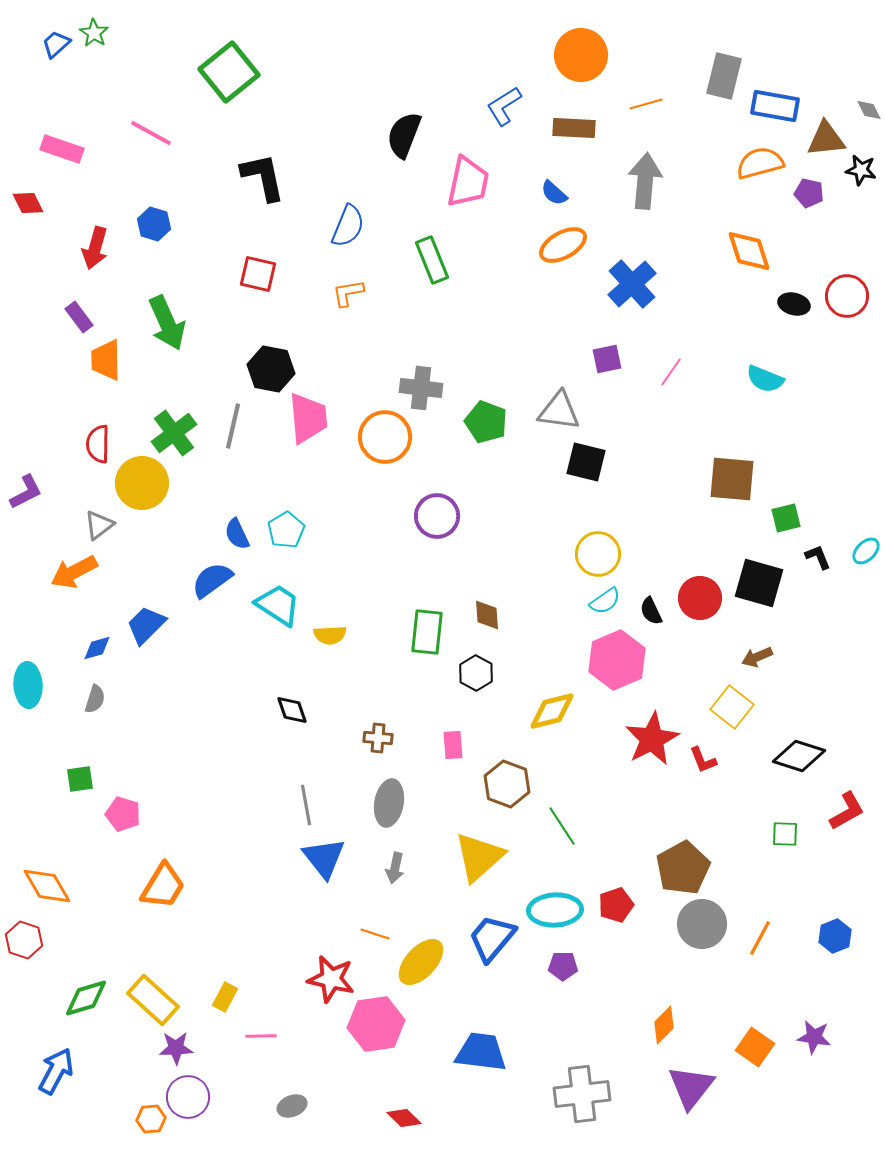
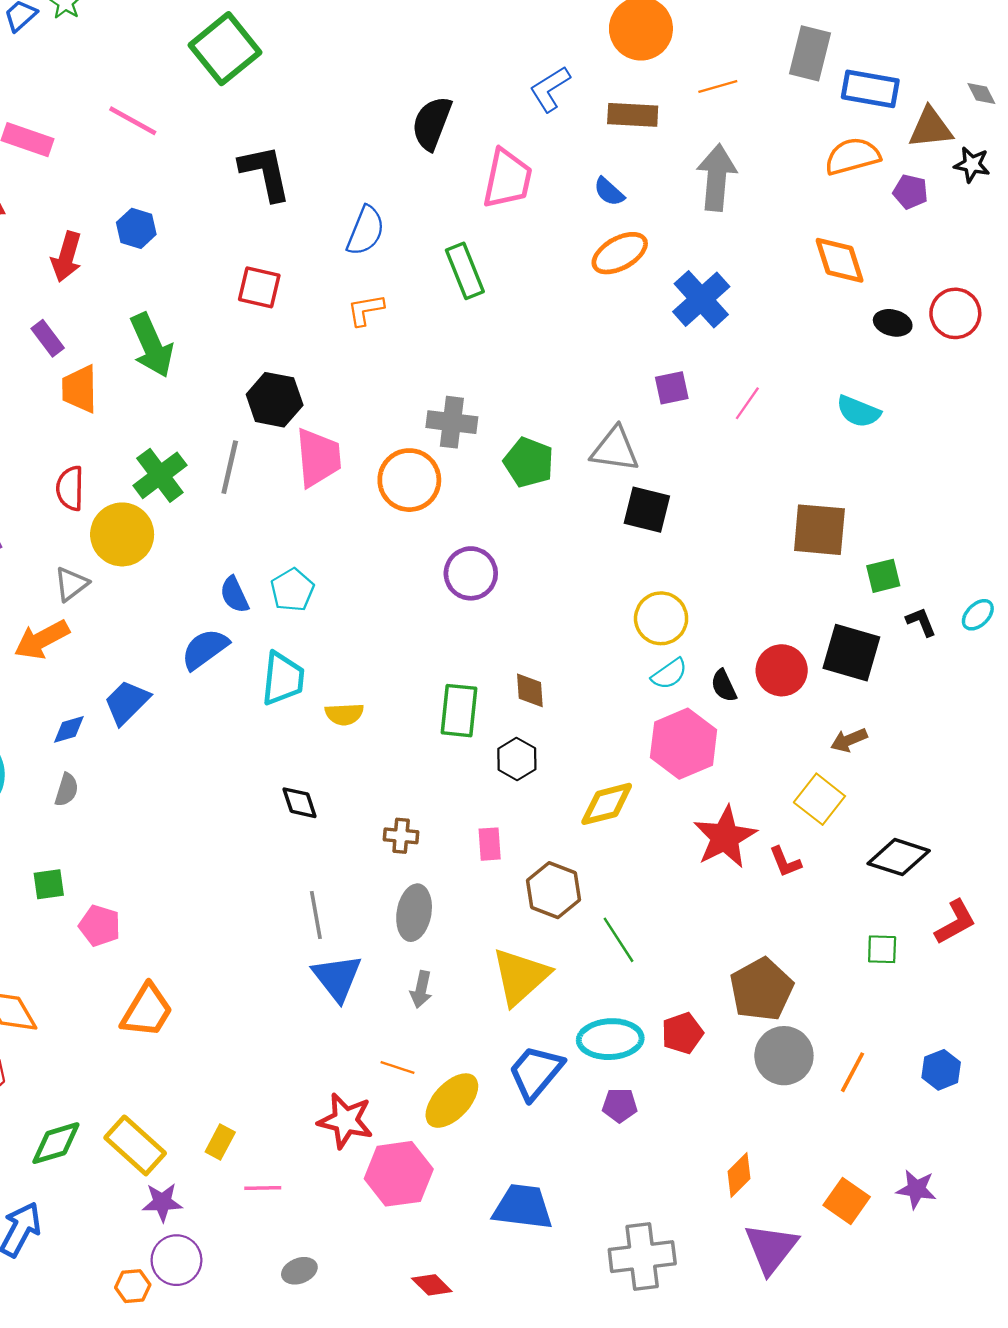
cyan trapezoid: (278, 605) -> (283, 679), turned 63

